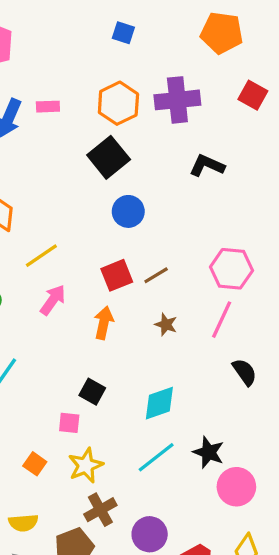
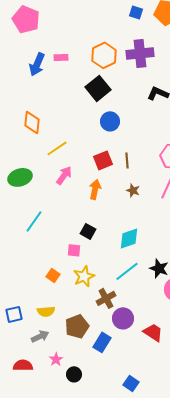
blue square: (123, 33) -> (136, 12), moved
brown line: (156, 275) -> (127, 160), turned -63
brown cross: (100, 510) -> (106, 298), moved

